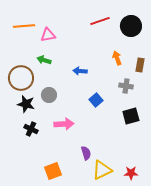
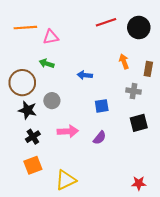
blue square: (96, 100) -> (102, 106), turned 32
black cross: (31, 129) -> (33, 137), turned 32
purple semicircle: (86, 153) -> (100, 138), moved, turned 56
yellow triangle: (102, 170) -> (66, 180), moved
orange square: (53, 171) -> (33, 165), moved

